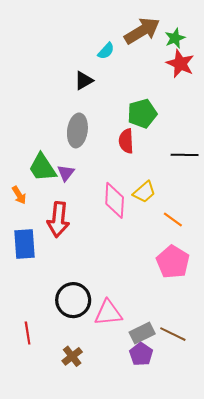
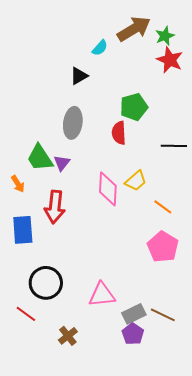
black circle: (73, 300) -> (46, 283), moved
red line: (28, 333) -> (26, 314), turned -45

